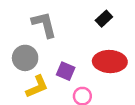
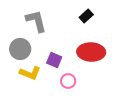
yellow L-shape: (37, 87) -> (30, 73), turned 45

